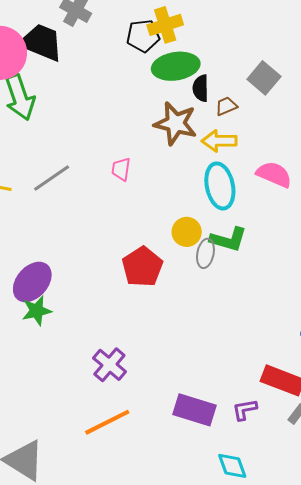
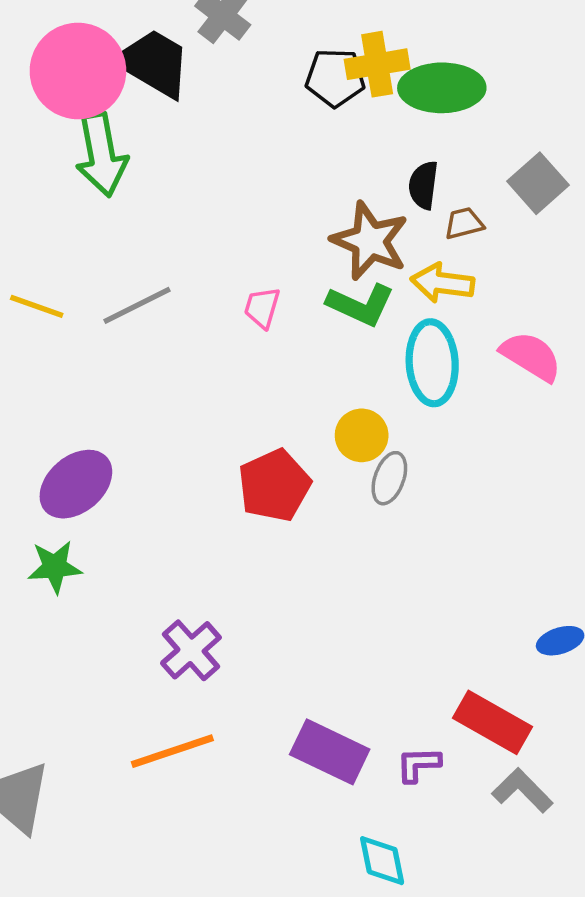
green ellipse: (176, 66) -> (442, 88), moved
green L-shape: (228, 239) -> (361, 305), moved
green star: (37, 311) -> (55, 567), moved

